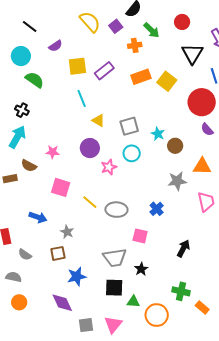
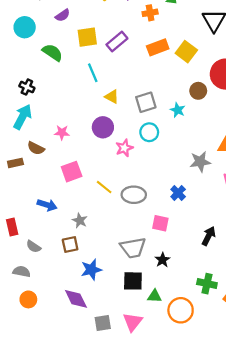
green semicircle: (35, 80) -> (52, 53), moved
brown circle: (175, 146) -> (198, 91), moved
pink square: (61, 187) -> (72, 172), turned -36

